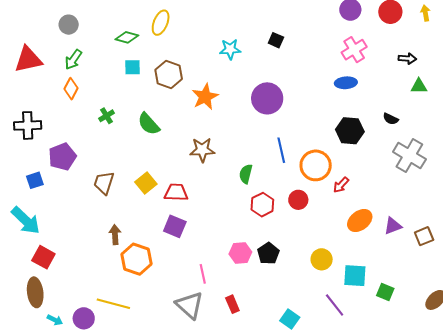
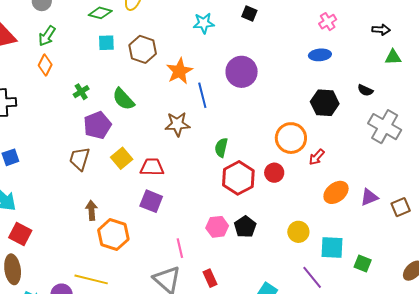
pink cross: (354, 50) -> (328, 22), size x0.7
blue line: (281, 150) -> (202, 95), moved
purple pentagon: (62, 157) -> (97, 125), moved
red hexagon: (262, 205) -> (238, 178), size x1.4

